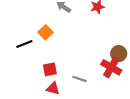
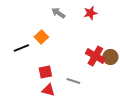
red cross: (111, 67) -> (95, 56), moved

